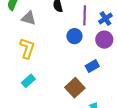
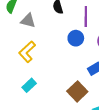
yellow L-shape: (27, 48) -> (27, 52), turned -150

